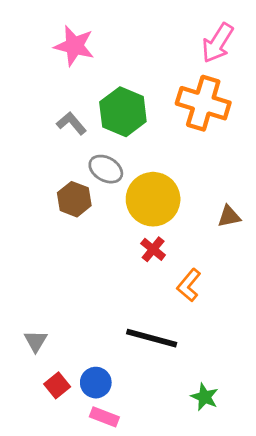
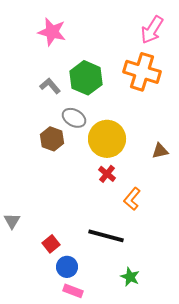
gray triangle: (36, 341) -> (12, 221), moved
red square: (57, 385) -> (51, 244), moved
green star: (205, 397) -> (130, 277), moved

